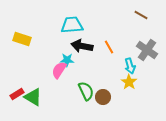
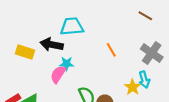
yellow rectangle: (22, 39) -> (25, 52), moved
black arrow: (82, 46) -> (52, 45), moved
cyan arrow: (130, 66) -> (144, 80), moved

